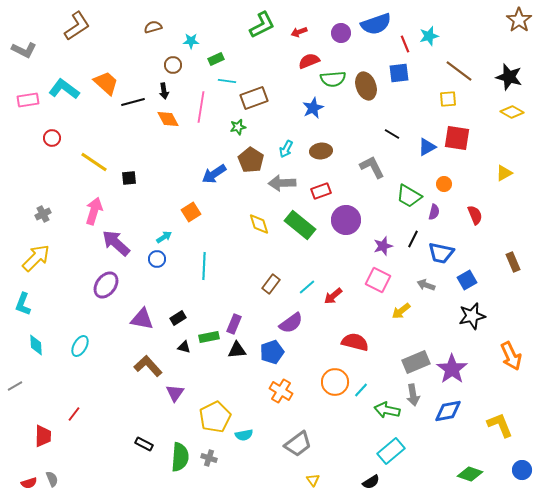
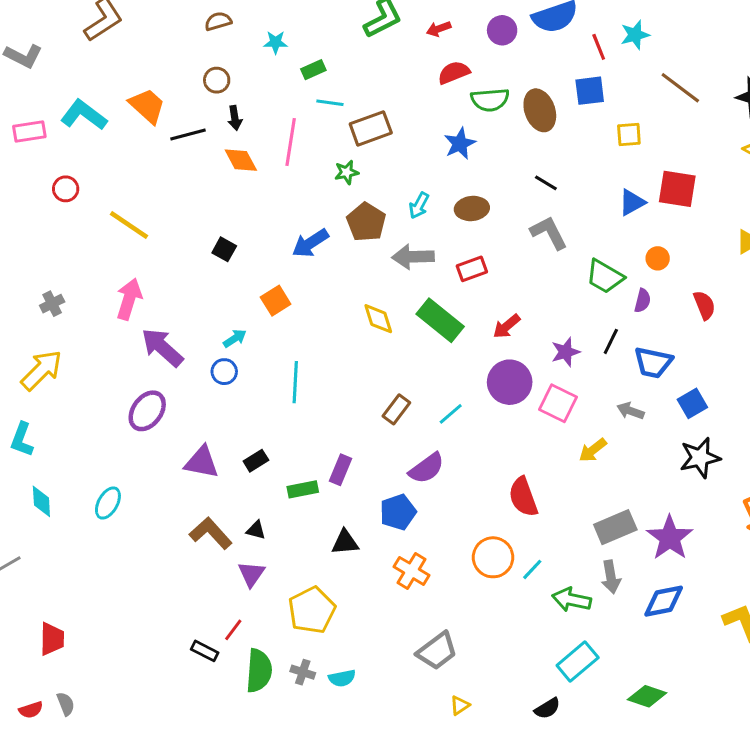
brown circle: (173, 65) -> (217, 80), moved
yellow square: (448, 99) -> (629, 134), moved
black line: (392, 134) -> (546, 183), moved
black square: (129, 178) -> (224, 249), moved, turned 35
purple circle: (346, 220) -> (510, 382), moved
red arrow: (333, 296) -> (507, 326), moved
red semicircle: (355, 342) -> (523, 497), turned -124
black triangle: (184, 347) -> (256, 530), moved
black triangle: (237, 350) -> (345, 542), moved
red line: (74, 414) -> (233, 630), moved
cyan semicircle: (244, 435) -> (342, 678), moved
green diamond: (470, 474) -> (647, 696), moved
yellow triangle: (313, 480) -> (460, 705), turned 32

